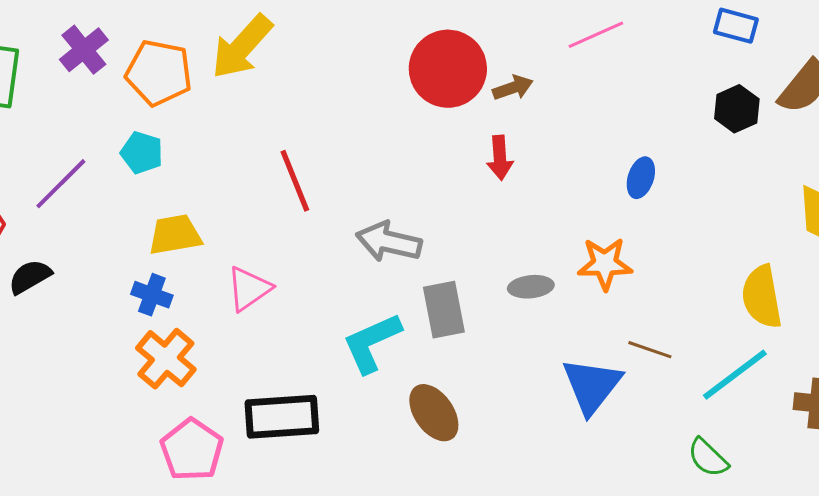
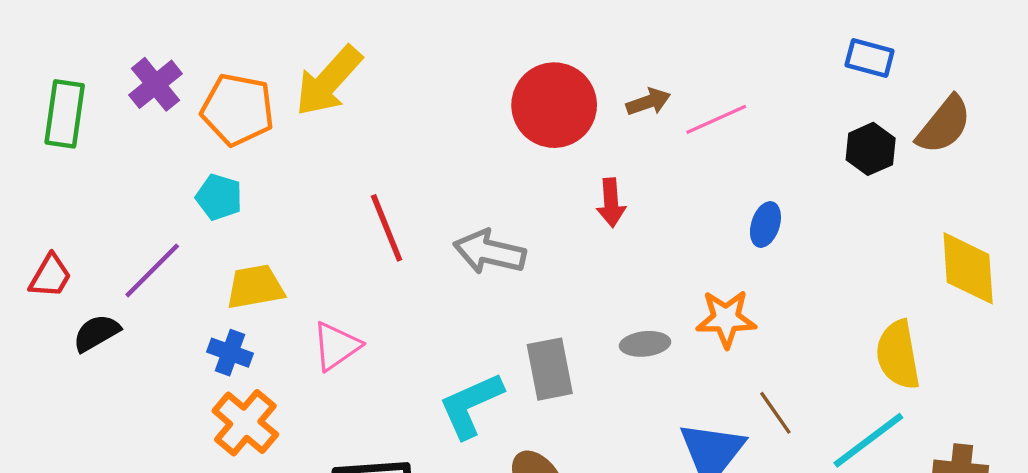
pink line: (596, 35) -> (716, 119), moved
brown arrow: (513, 88) -> (648, 102), moved
purple line: (61, 184) -> (152, 270), moved
gray arrow: (389, 242) -> (490, 252), moved
brown line: (650, 350) -> (775, 413), turned 36

